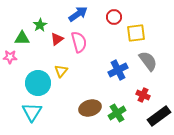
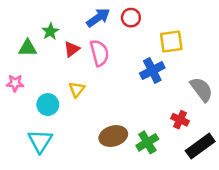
red circle: (114, 17) -> (131, 18), moved
pink star: (10, 57) -> (15, 83), moved
gray semicircle: (148, 61) -> (201, 89), moved
blue cross: (118, 70) -> (152, 71), moved
cyan circle: (38, 83) -> (48, 105), size x0.7

